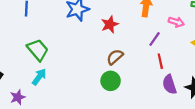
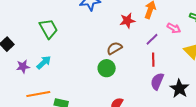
red star: (110, 24) -> (127, 21), moved
cyan arrow: (39, 77) -> (44, 62), moved
purple semicircle: (169, 84) -> (157, 81), turned 30

